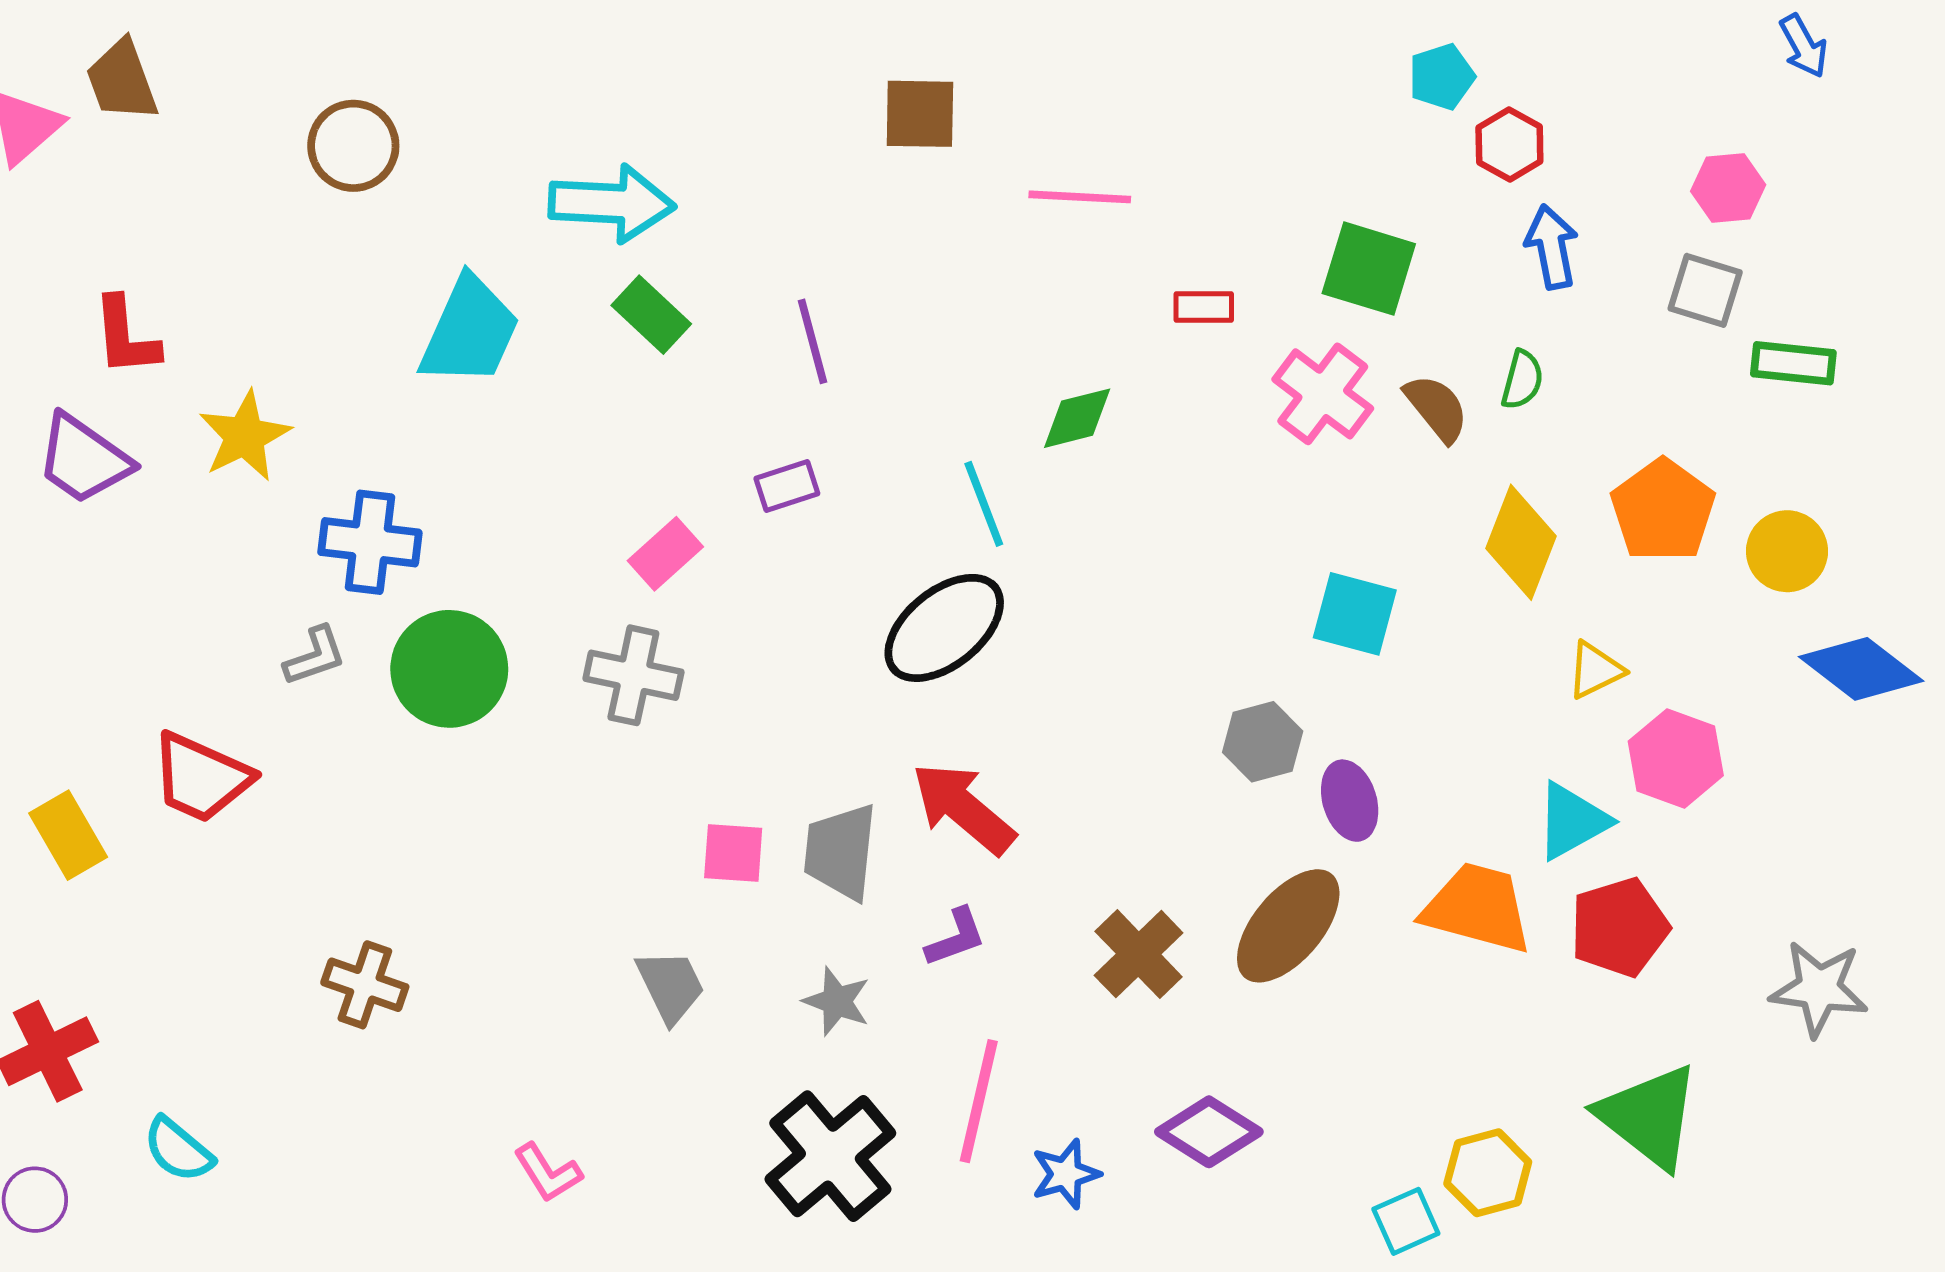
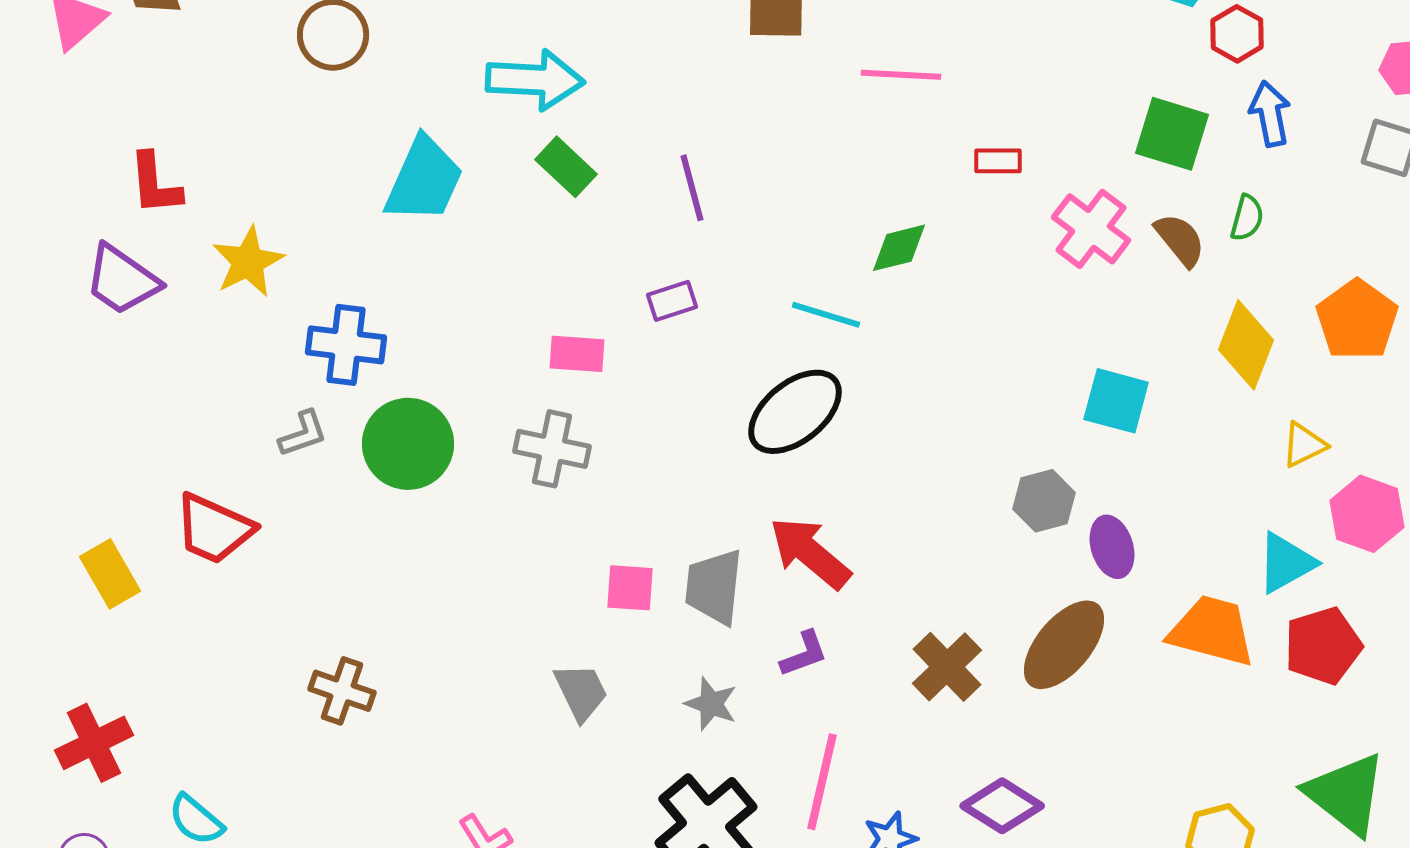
green square: (1369, 269) -> (1172, 134), moved
cyan line: (984, 504) -> (826, 315), turned -52
pink rectangle: (665, 554) -> (577, 354), turned 46

